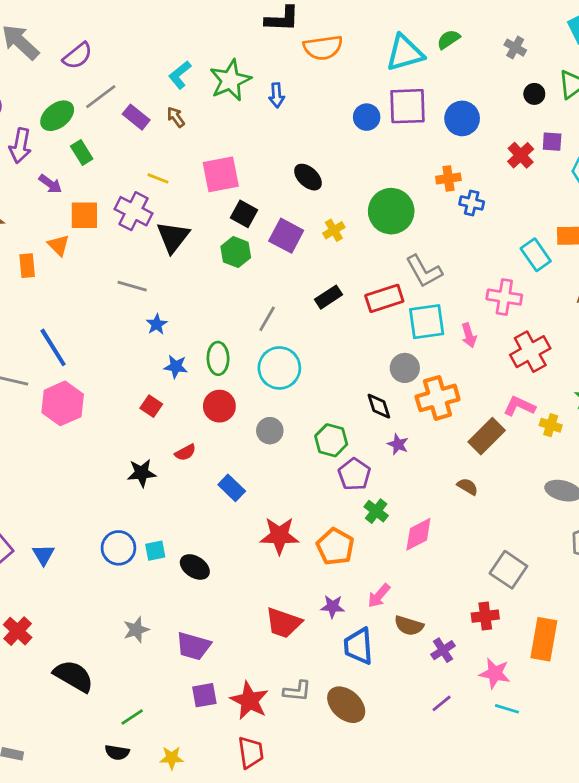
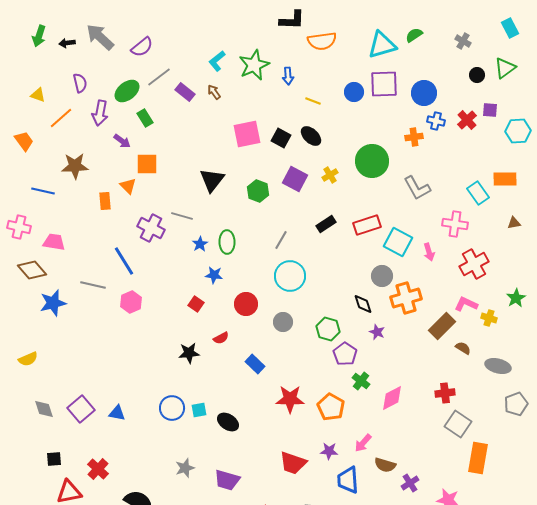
yellow line: (158, 178) -> (313, 101), moved
blue cross: (472, 203) -> (436, 121), moved
purple cross: (133, 211) -> (151, 228), moved
black square: (244, 214) -> (281, 138), moved
gray L-shape: (424, 271) -> (417, 188), moved
cyan square: (427, 322) -> (398, 242), turned 36
green ellipse: (218, 358) -> (227, 242), moved
pink hexagon: (63, 403) -> (131, 302), size x0.7
brown semicircle: (468, 487) -> (463, 348), moved
blue triangle: (44, 555) -> (117, 413), turned -48
red cross: (485, 616) -> (445, 393), moved
orange rectangle: (544, 639) -> (478, 458), moved

